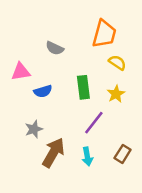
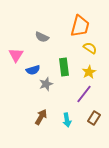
pink triangle: (21, 72) -> (16, 55), turned -49
purple line: (94, 123) -> (84, 94), moved
gray star: (34, 129) -> (46, 84), moved
brown arrow: (53, 153) -> (41, 117), size x0.7

